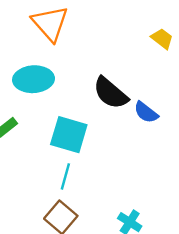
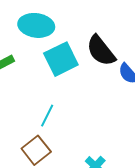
cyan square: (69, 135) -> (61, 59), moved, turned 36

